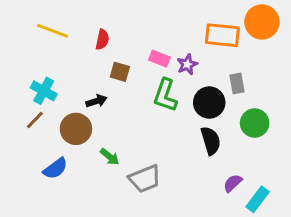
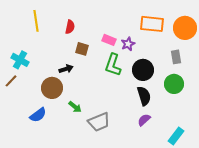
orange circle: (262, 22) -> (185, 28), moved
yellow line: (52, 31) -> (36, 21), turned 60
gray rectangle: (237, 83) -> (176, 57), moved
cyan cross: (44, 91) -> (20, 60), moved
brown line: (35, 120) -> (11, 81), moved
purple semicircle: (233, 183) -> (144, 120), moved

